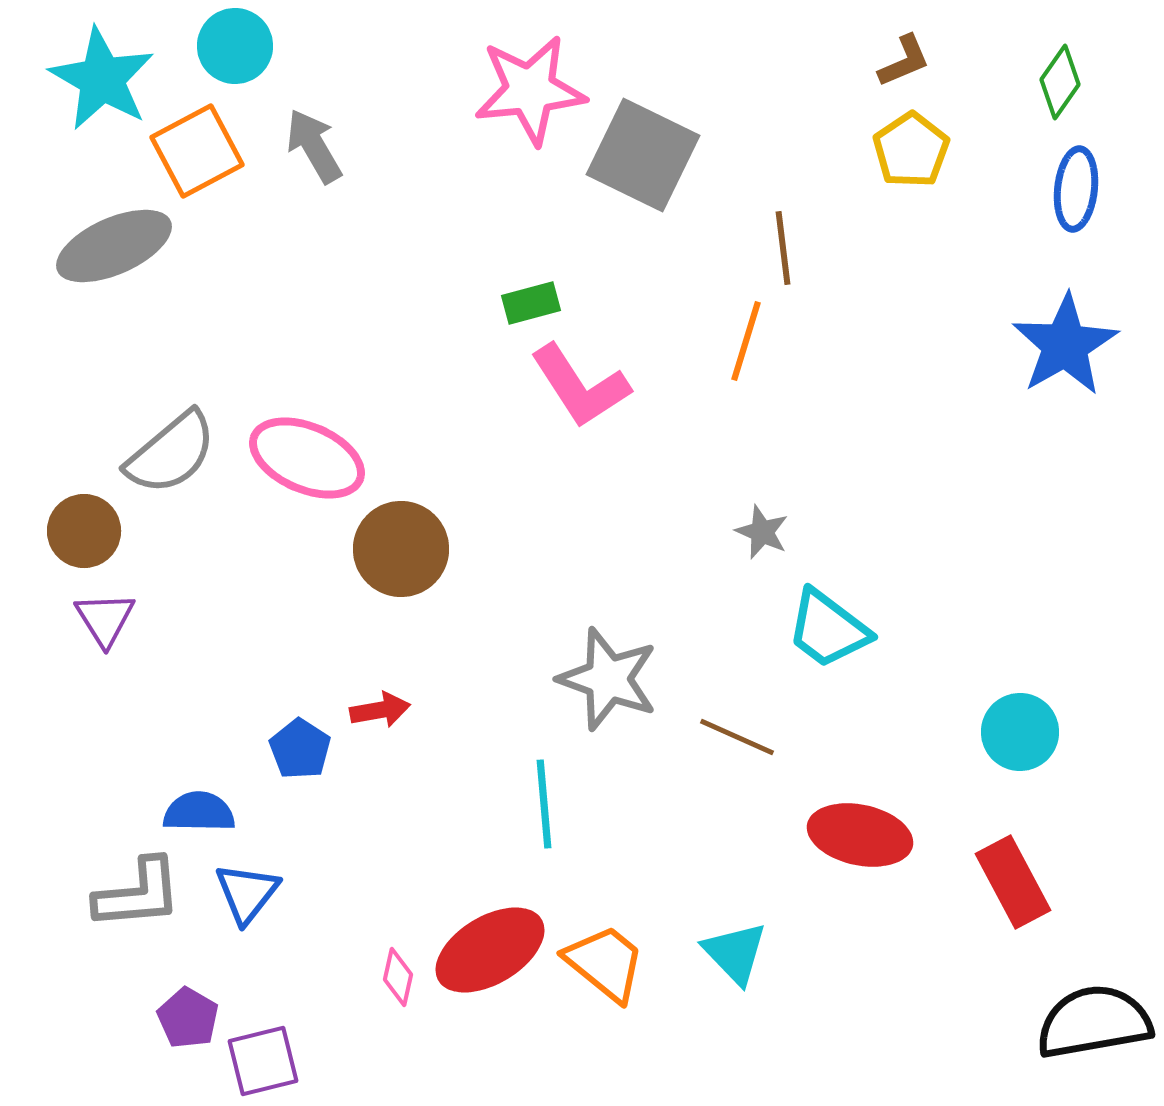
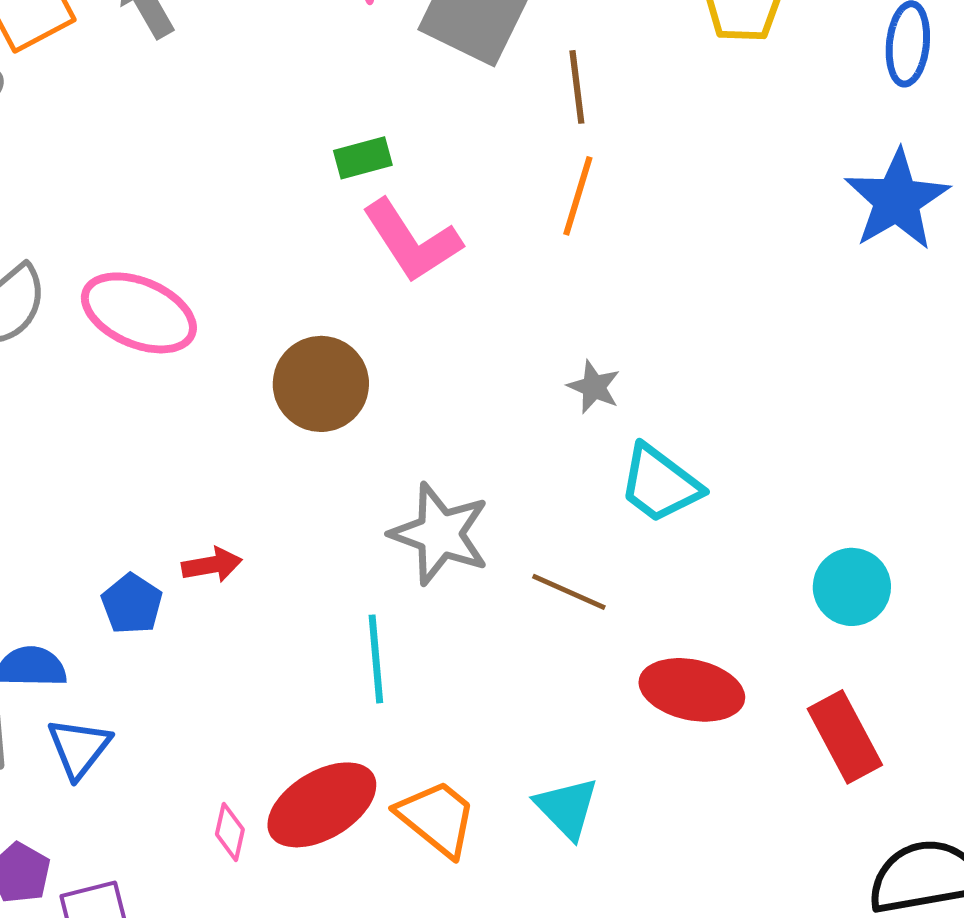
brown line: (783, 248) -> (577, 87), moved
brown circle: (401, 549) -> (321, 384), moved

